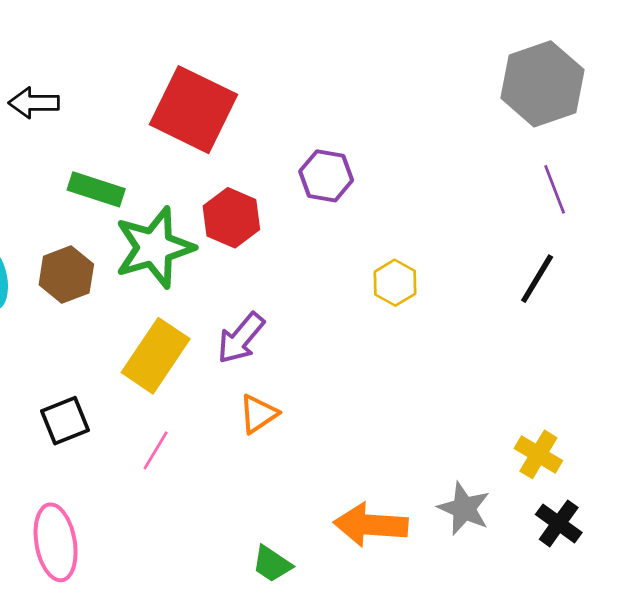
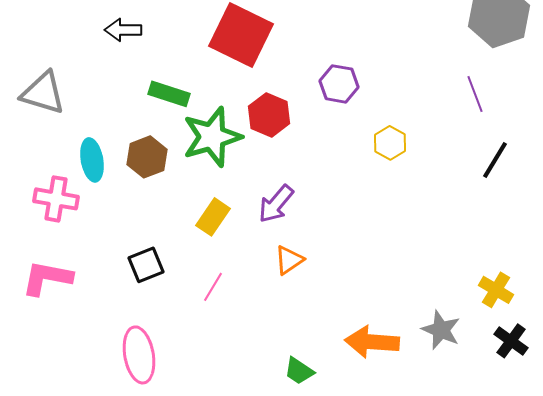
purple line: (555, 189) -> (475, 94), moved
yellow hexagon: (395, 283) -> (390, 143), moved
yellow rectangle: (156, 356) -> (213, 217), size x0.7

